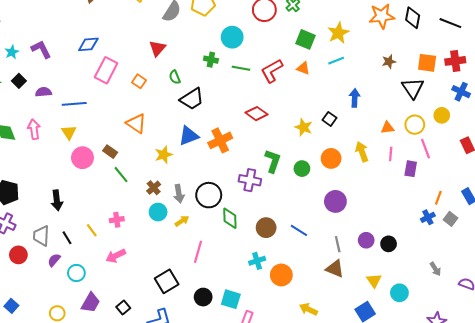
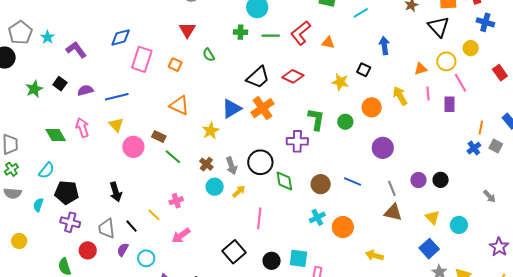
cyan star: (12, 52) -> (48, 37), moved
orange triangle: (303, 68) -> (328, 43), moved
black trapezoid: (192, 99) -> (258, 77), moved

